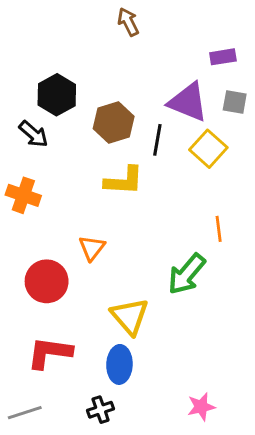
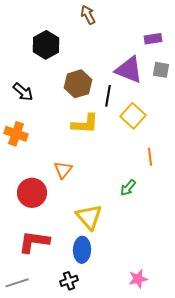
black hexagon: (57, 95) -> (46, 45), moved
yellow square: (208, 149) -> (133, 116), moved
green arrow: (187, 274) -> (128, 188), size x0.6

